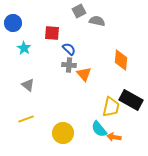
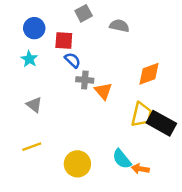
gray square: (79, 11) -> (84, 13), moved
blue circle: (13, 23) -> (34, 28), moved
blue semicircle: (69, 49) -> (72, 60), moved
orange diamond: (121, 60) -> (149, 74), turned 65
yellow trapezoid: (111, 107) -> (142, 115), moved

